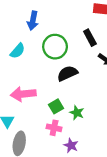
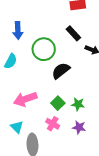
pink cross: (54, 128) -> (53, 124), moved, turned 32
purple star: (71, 145) -> (79, 127), moved

